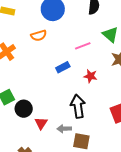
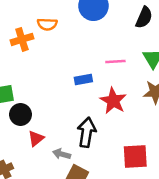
orange semicircle: (39, 36) -> (47, 24), moved
red star: (90, 76) -> (113, 101), size x1.5

